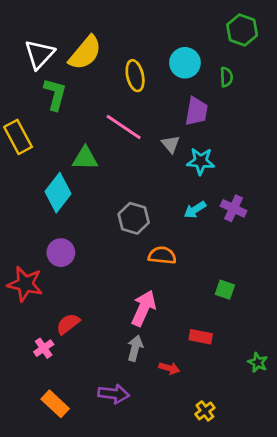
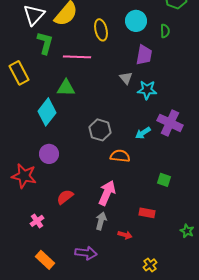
pink line: (124, 127) -> (77, 57), moved, turned -32
purple cross: (233, 208) -> (170, 123), size x1.4
cyan arrow: (195, 210) -> (143, 133), moved
red semicircle: (68, 324) -> (65, 197), moved

